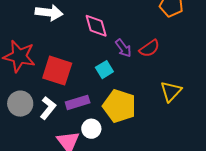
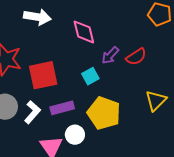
purple arrow: (123, 48) -> (110, 55), turned 78
red square: (57, 71) -> (43, 75), turned -32

